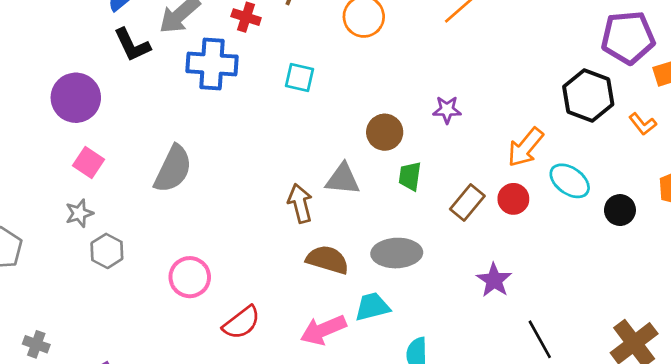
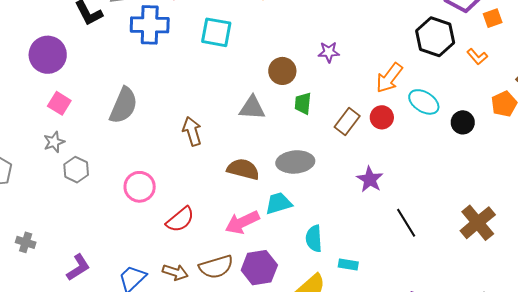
cyan square: (300, 78) -> (216, 32), size x1.4
brown arrow: (300, 203) -> (192, 131), moved

